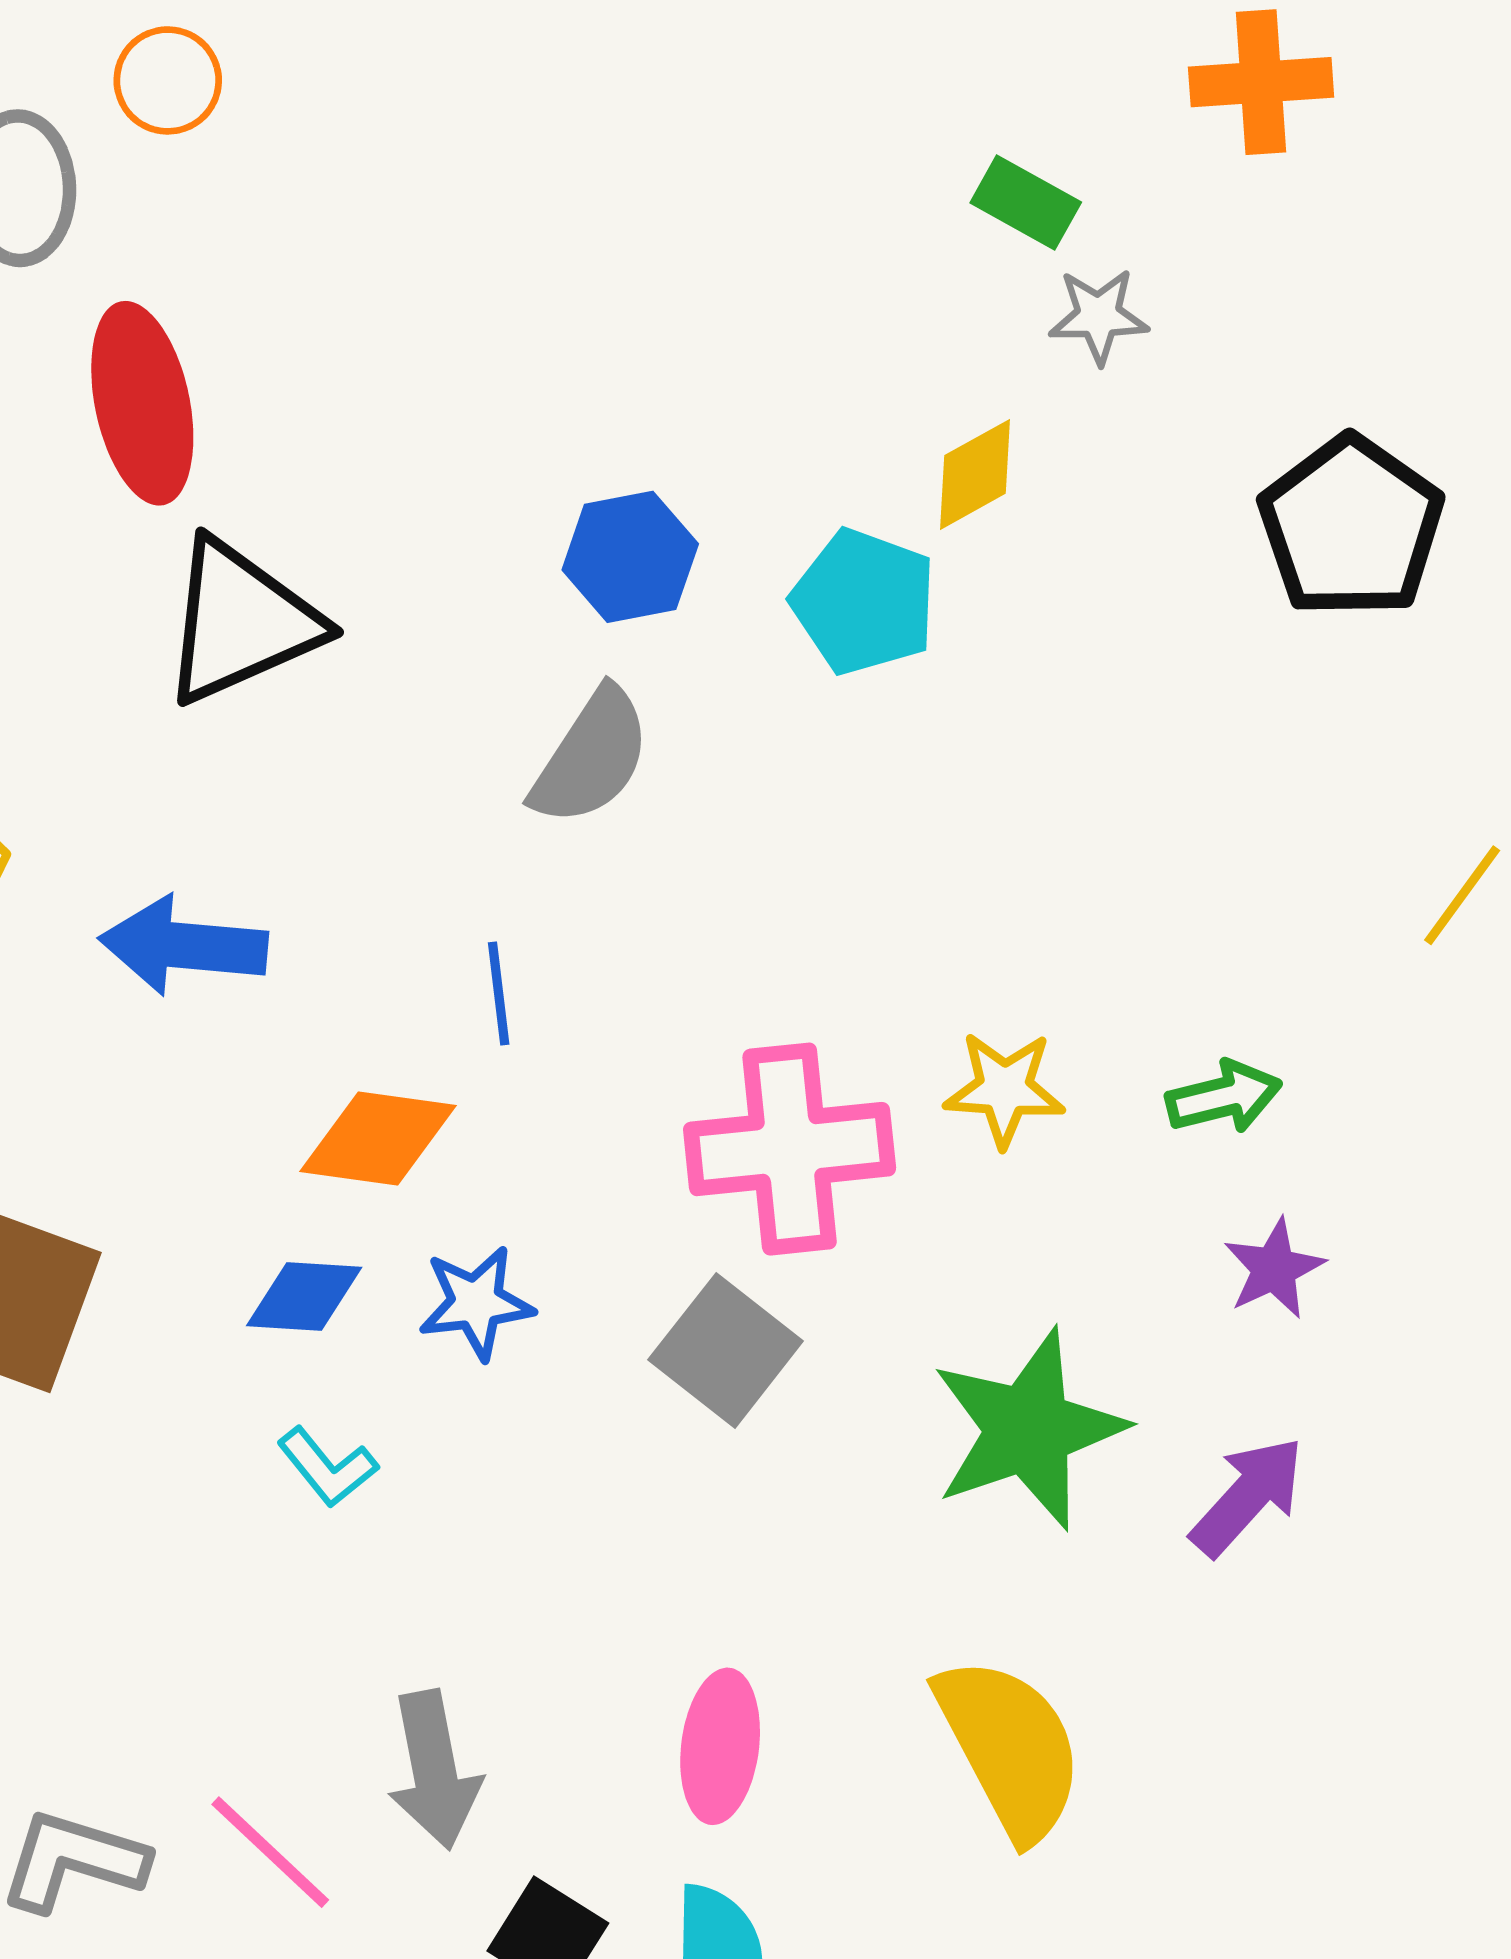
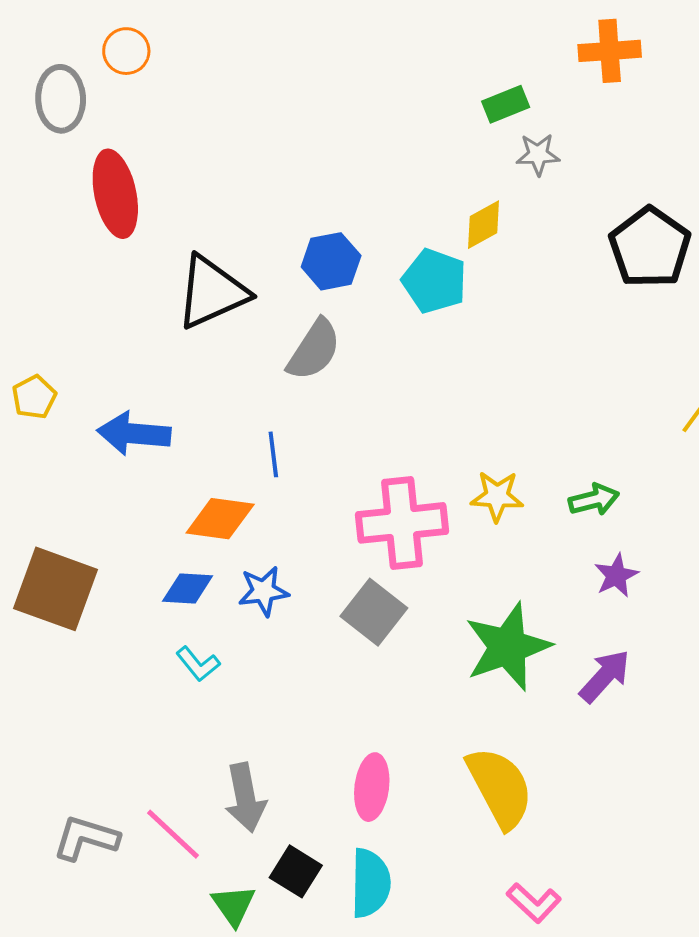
green rectangle: (1026, 202) -> (506, 104), turned -51
black triangle: (241, 622) -> (212, 292), moved

